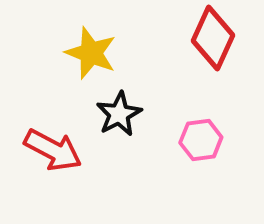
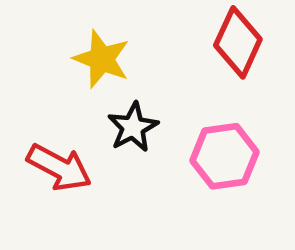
pink hexagon: (201, 140) -> (224, 156), size x1.4

